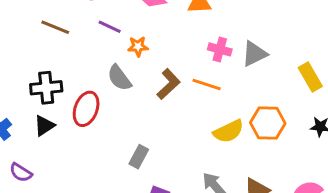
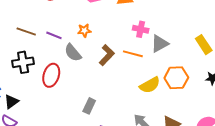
brown line: (55, 27) -> (26, 31), moved
purple line: (110, 27) -> (54, 35), moved
gray triangle: (254, 54) -> (160, 44), moved
black triangle: (44, 126) -> (11, 102), moved

